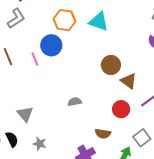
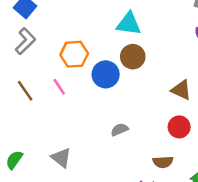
orange hexagon: (64, 20) -> (74, 54), moved
blue circle: (51, 45) -> (106, 74), moved
brown circle: (111, 65) -> (133, 57), moved

